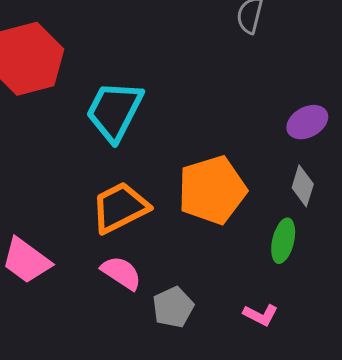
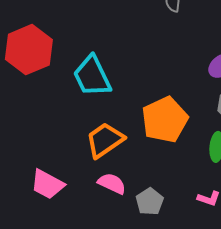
cyan trapezoid: (114, 111) -> (92, 76), turned -45

